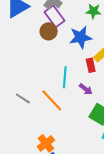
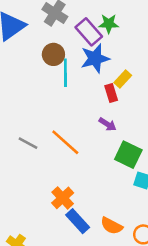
purple rectangle: (54, 16) -> (89, 32), moved
cyan line: (65, 77) -> (65, 73), moved

